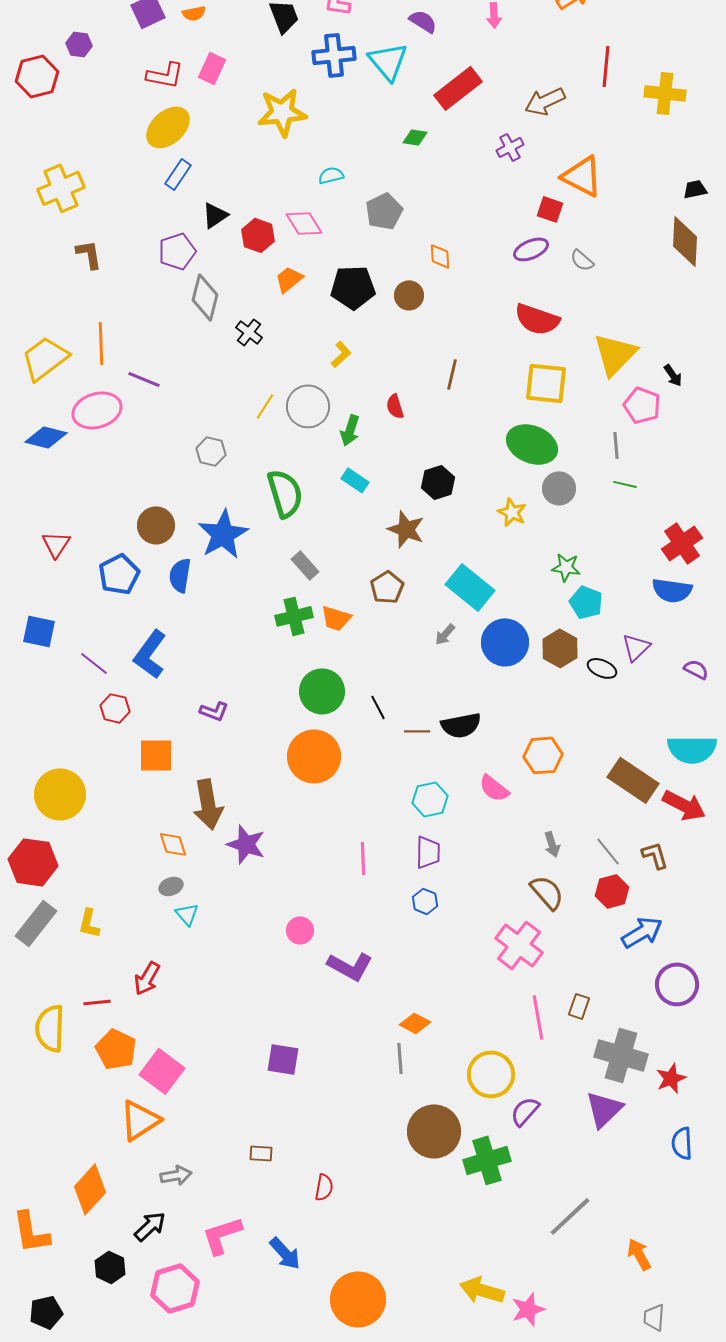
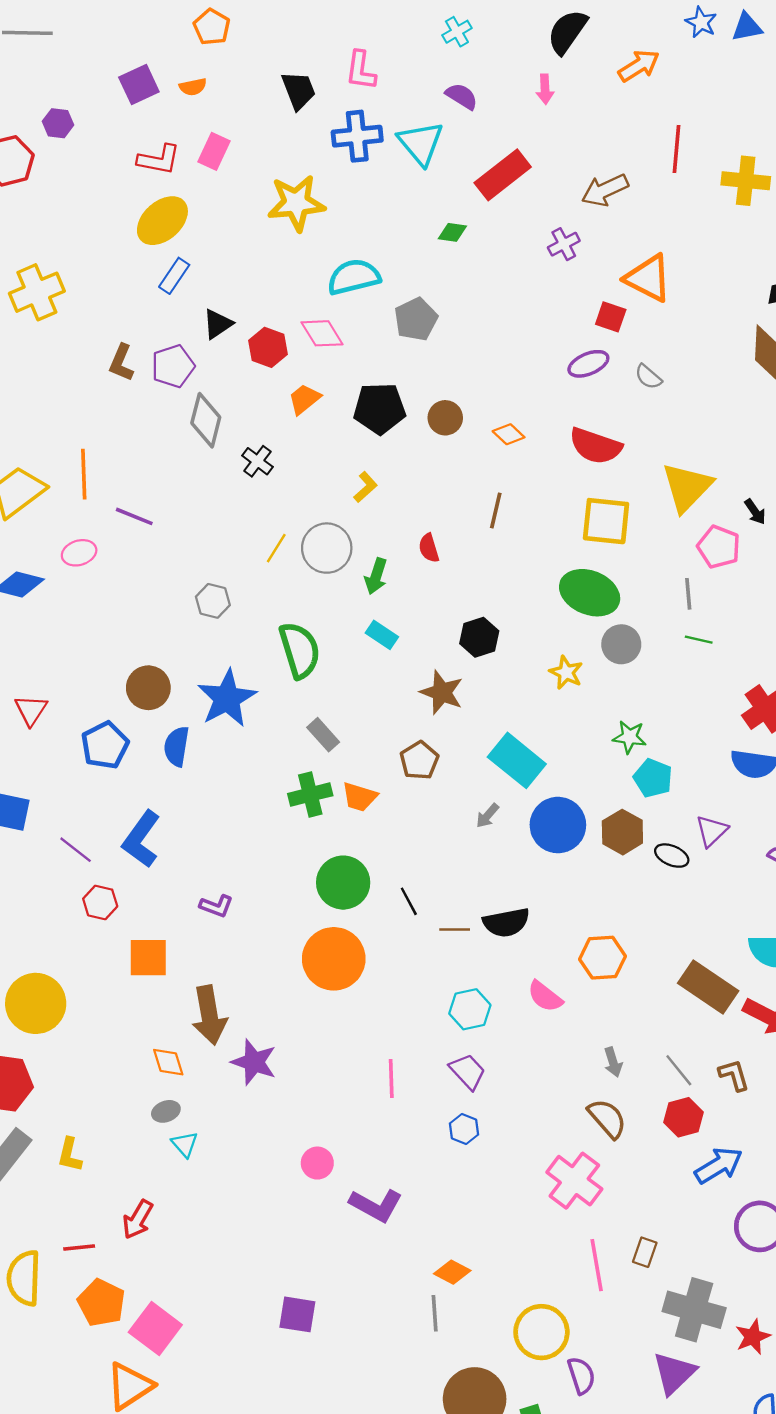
cyan semicircle: (331, 175) -> (354, 277), size x1.8
brown L-shape: (89, 254) -> (121, 363), moved, turned -148
orange diamond: (440, 256) -> (509, 434), moved, turned -44
pink ellipse: (97, 410) -> (79, 553), size x0.6
purple trapezoid: (428, 852) -> (468, 1071), turned -44
purple semicircle: (525, 1111) -> (581, 1375), turned 120

